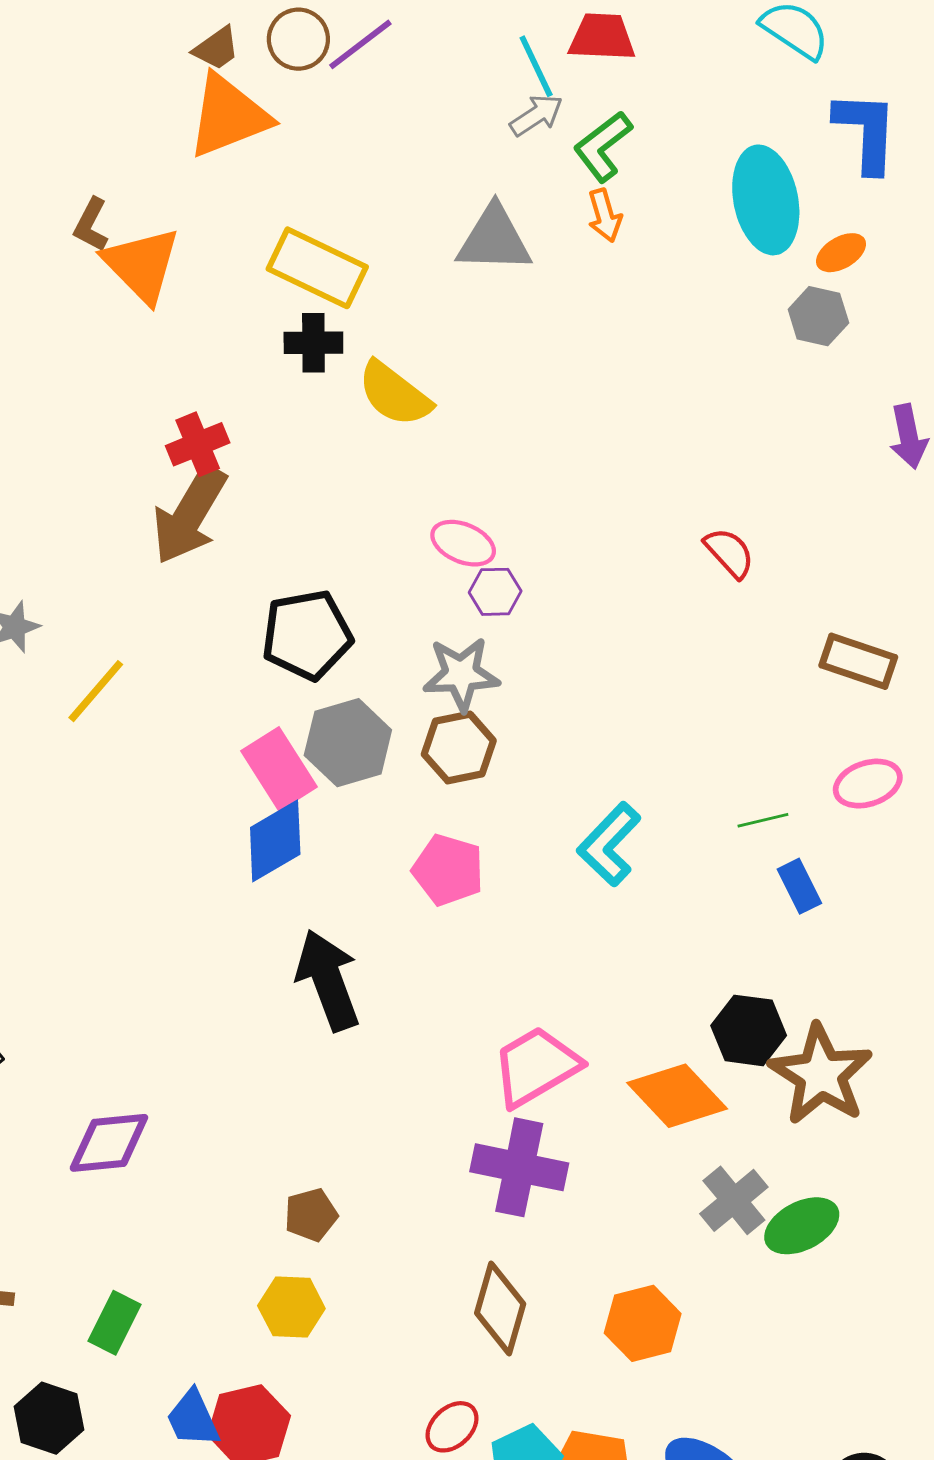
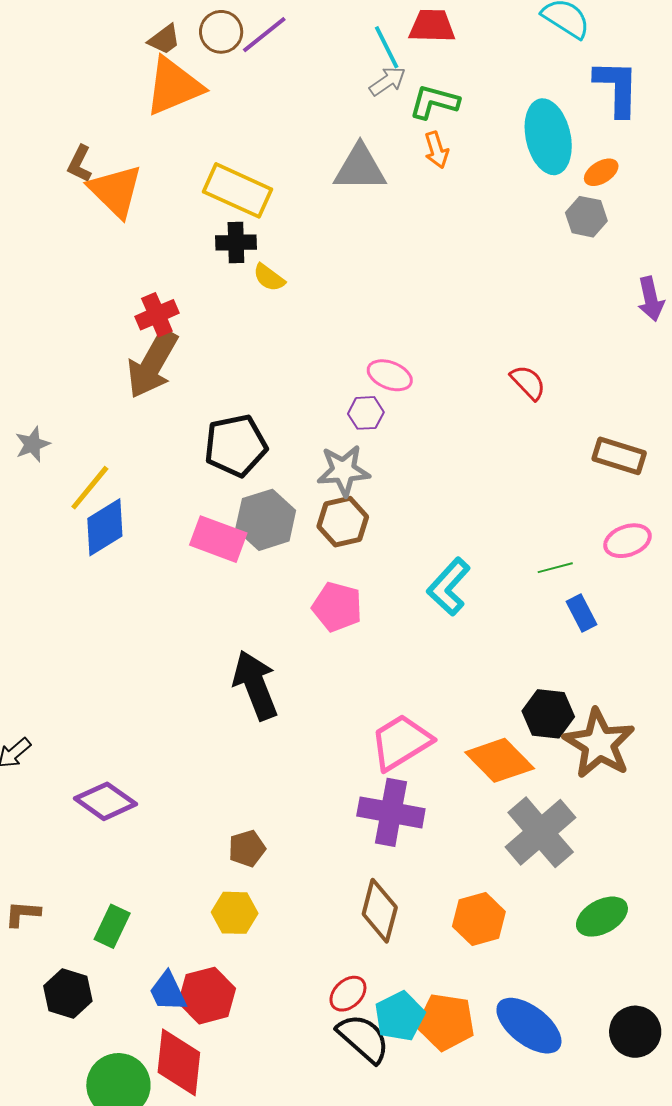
green L-shape: (603, 146) -> (434, 102), turned 54
yellow semicircle: (394, 394) -> (269, 278), moved, size x0.6
pink ellipse: (463, 543) -> (390, 375), moved
pink rectangle: (279, 769) -> (218, 539), turned -36
blue diamond: (275, 841) -> (105, 527), moved
purple diamond: (109, 1143) -> (106, 801), turned 42
gray cross: (734, 1200) -> (541, 832), size x1.5
green ellipse: (802, 1226) -> (602, 917), moved

